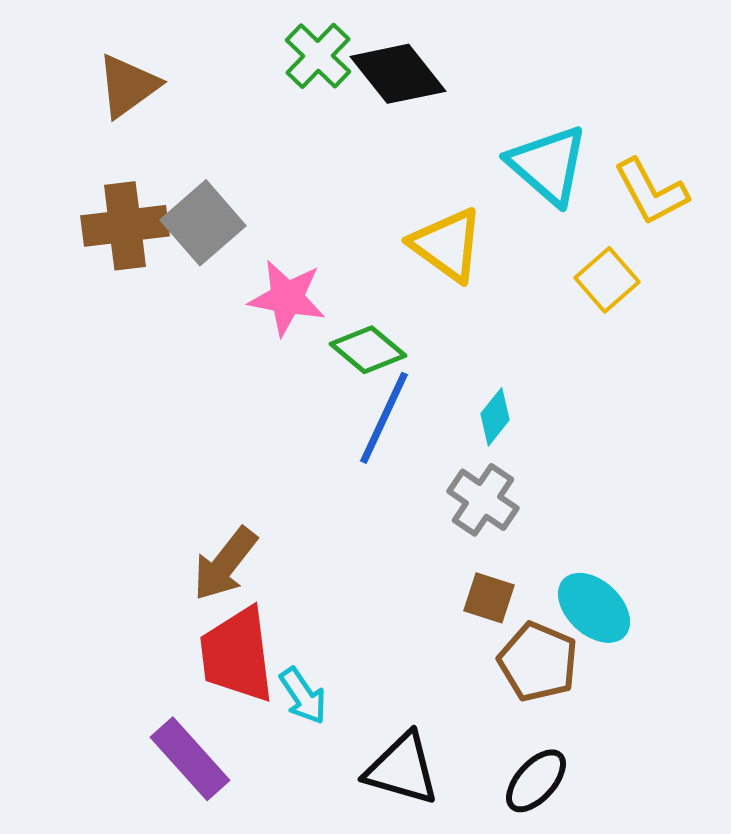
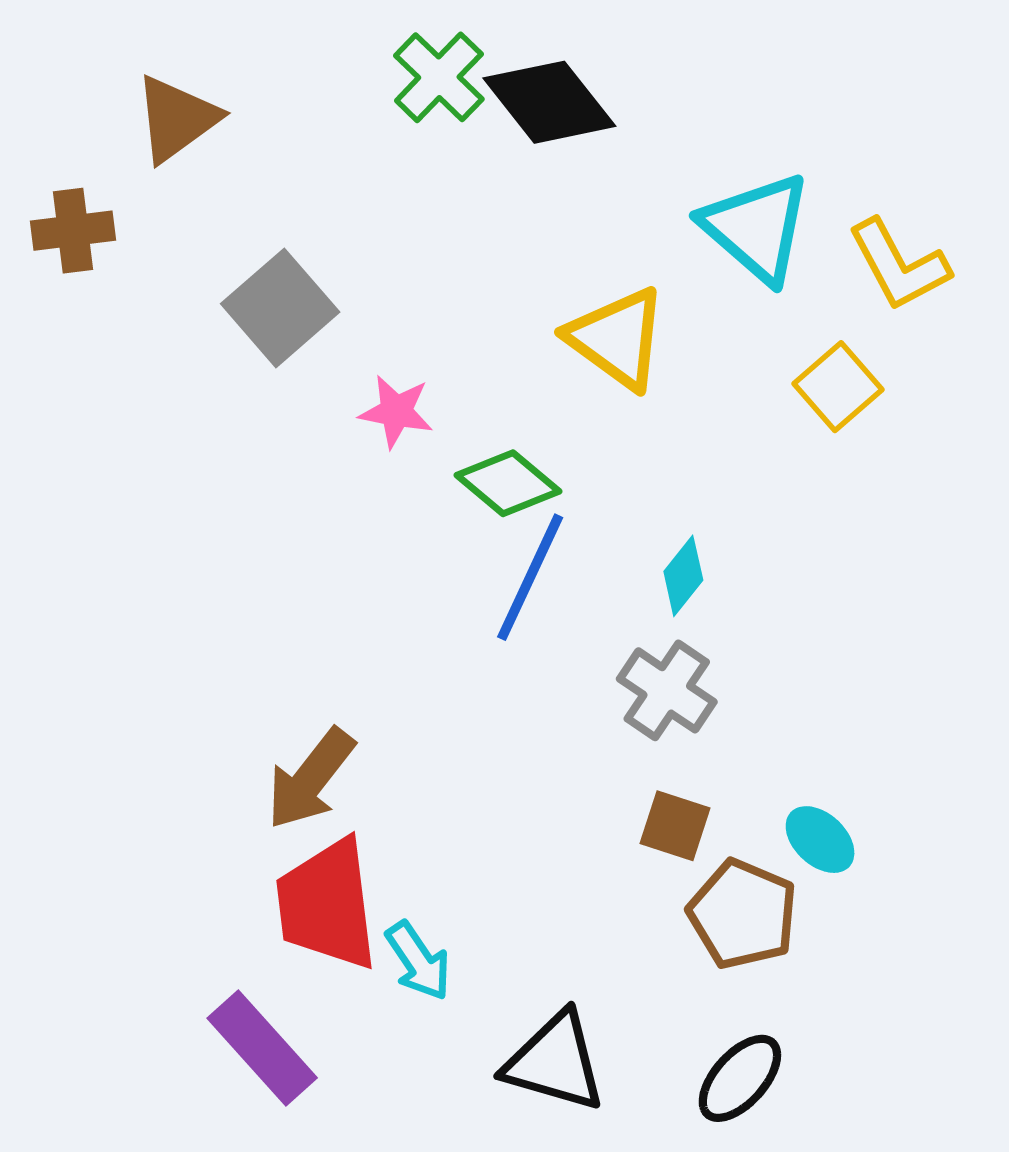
brown cross: (125, 226) -> (73, 231), moved, size x0.7
pink star: (287, 298) -> (396, 411), size x0.7
cyan ellipse: (594, 608) -> (820, 840), size x0.7

